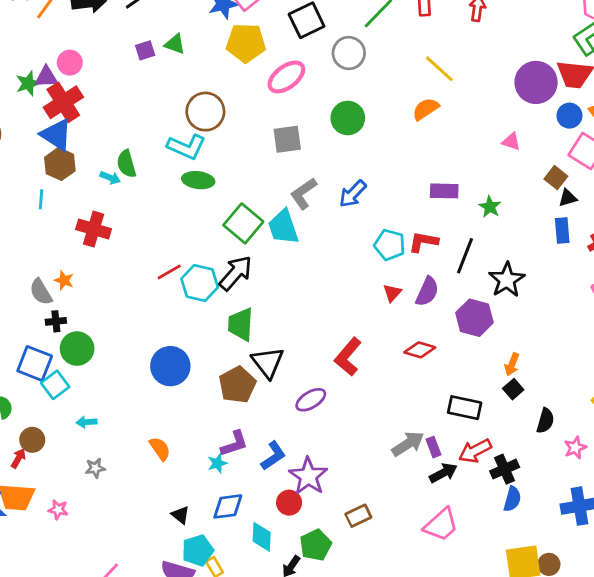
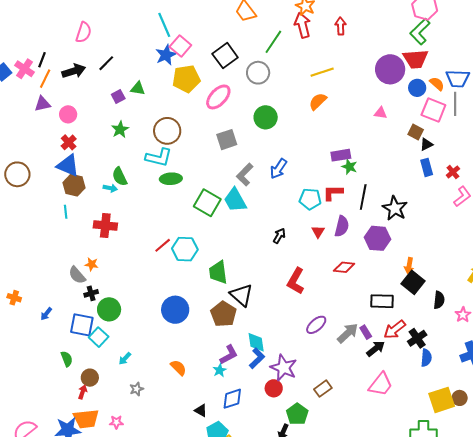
yellow line: (439, 69) -> (322, 72), turned -50
purple triangle: (46, 77) -> (42, 104), moved
green star: (28, 83) -> (120, 130), moved
red cross: (63, 102) -> (69, 142), size x0.6
green star: (490, 207) -> (349, 167), moved
black arrow: (236, 273) -> (279, 236), moved, size x0.6
black square: (513, 389) -> (413, 282), size x1.6
purple ellipse: (311, 400) -> (316, 325), moved
cyan arrow: (87, 422) -> (125, 359), turned -32
cyan diamond: (262, 537) -> (256, 342), moved

